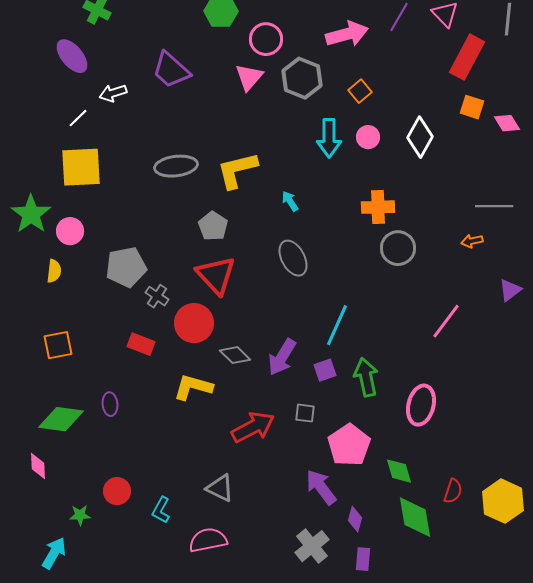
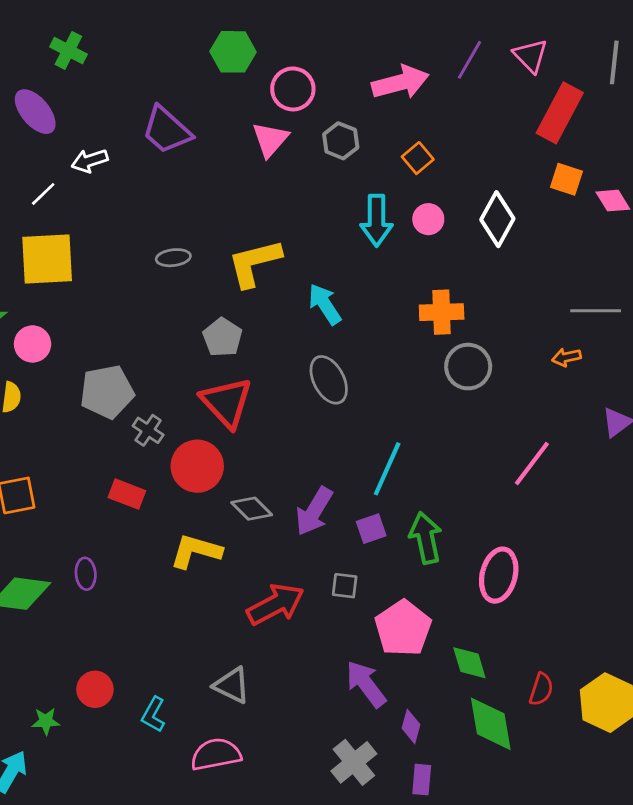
gray hexagon: (302, 78) -> (341, 141), size x0.7
gray ellipse: (176, 166) -> (173, 258), size x0.6
cyan arrow: (290, 201) -> (325, 304), size x1.5

